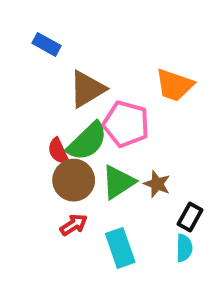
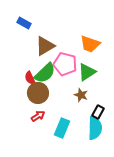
green triangle: (118, 182) -> (87, 72), moved
cyan rectangle: (120, 248) -> (62, 128), turned 42
cyan semicircle: (184, 248) -> (95, 128), size x1.6

